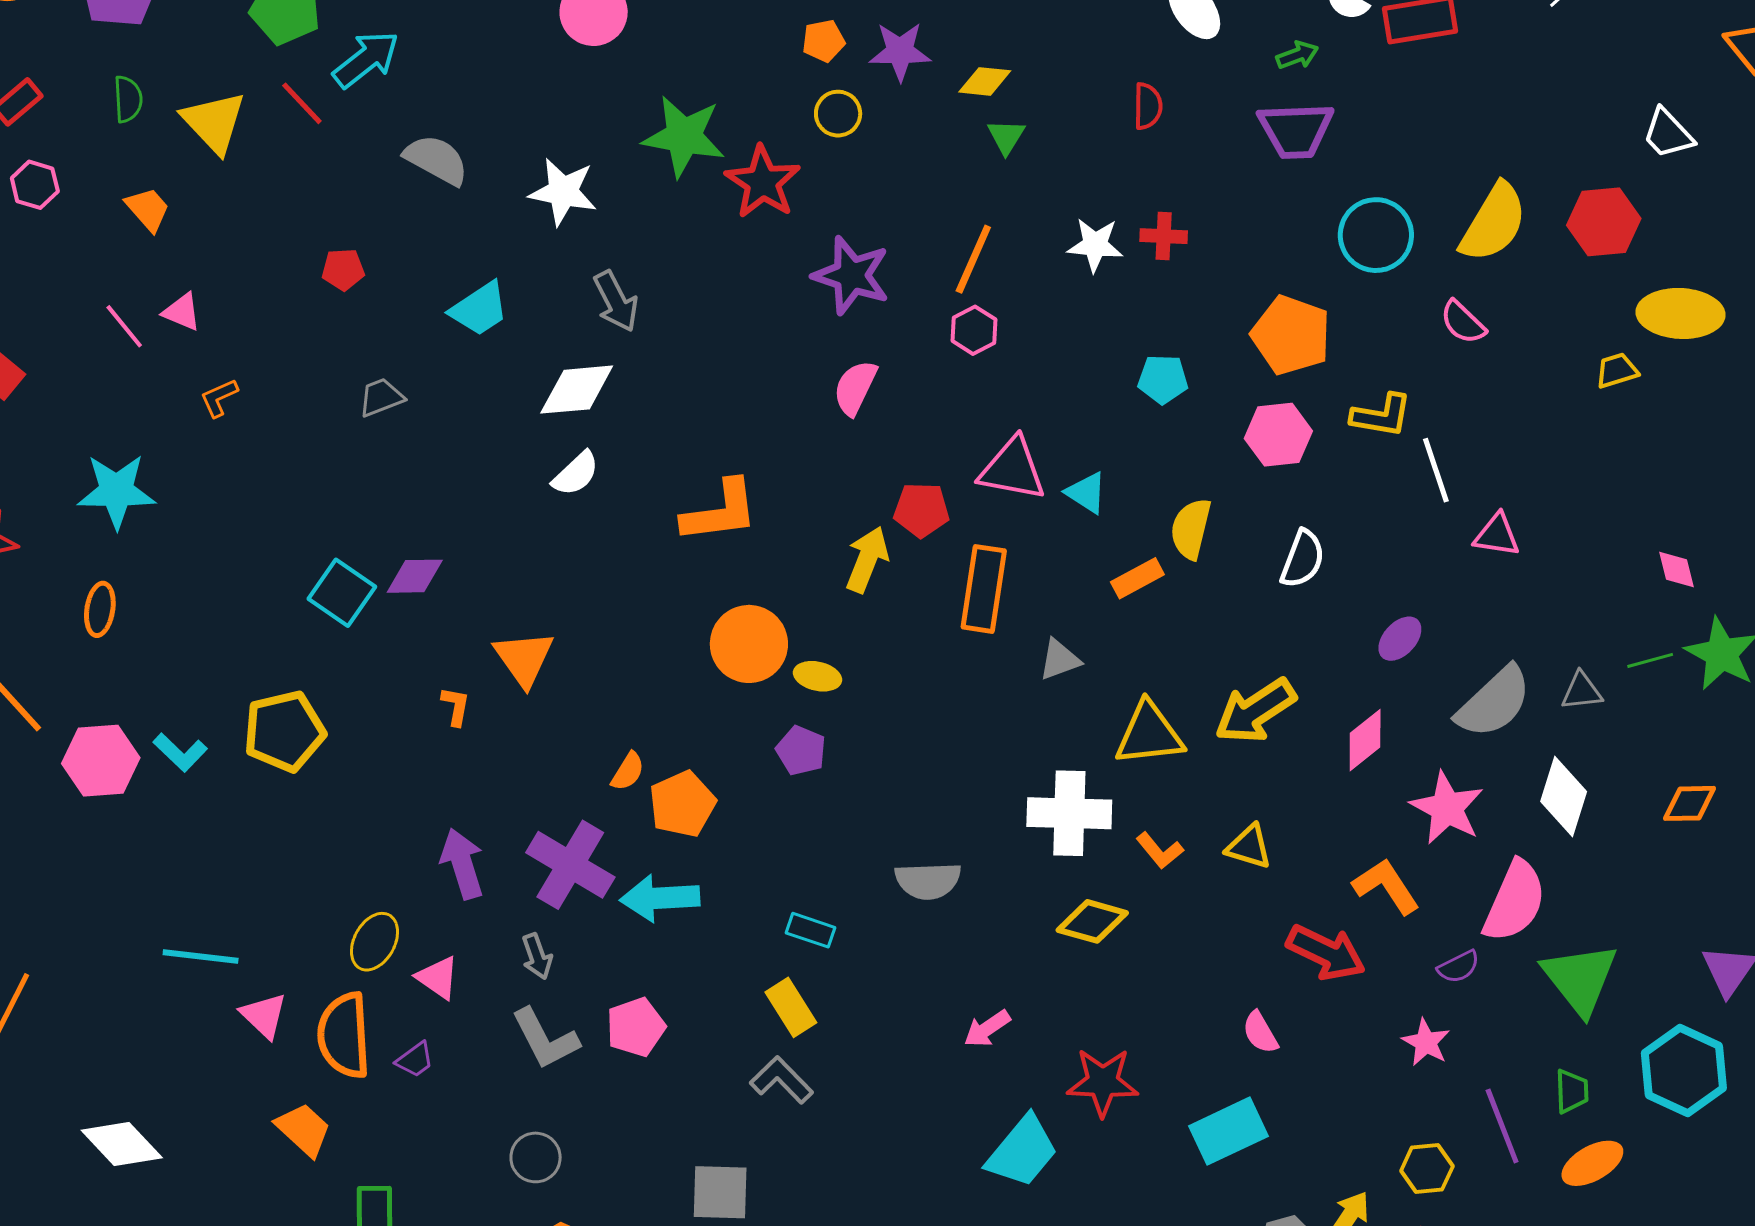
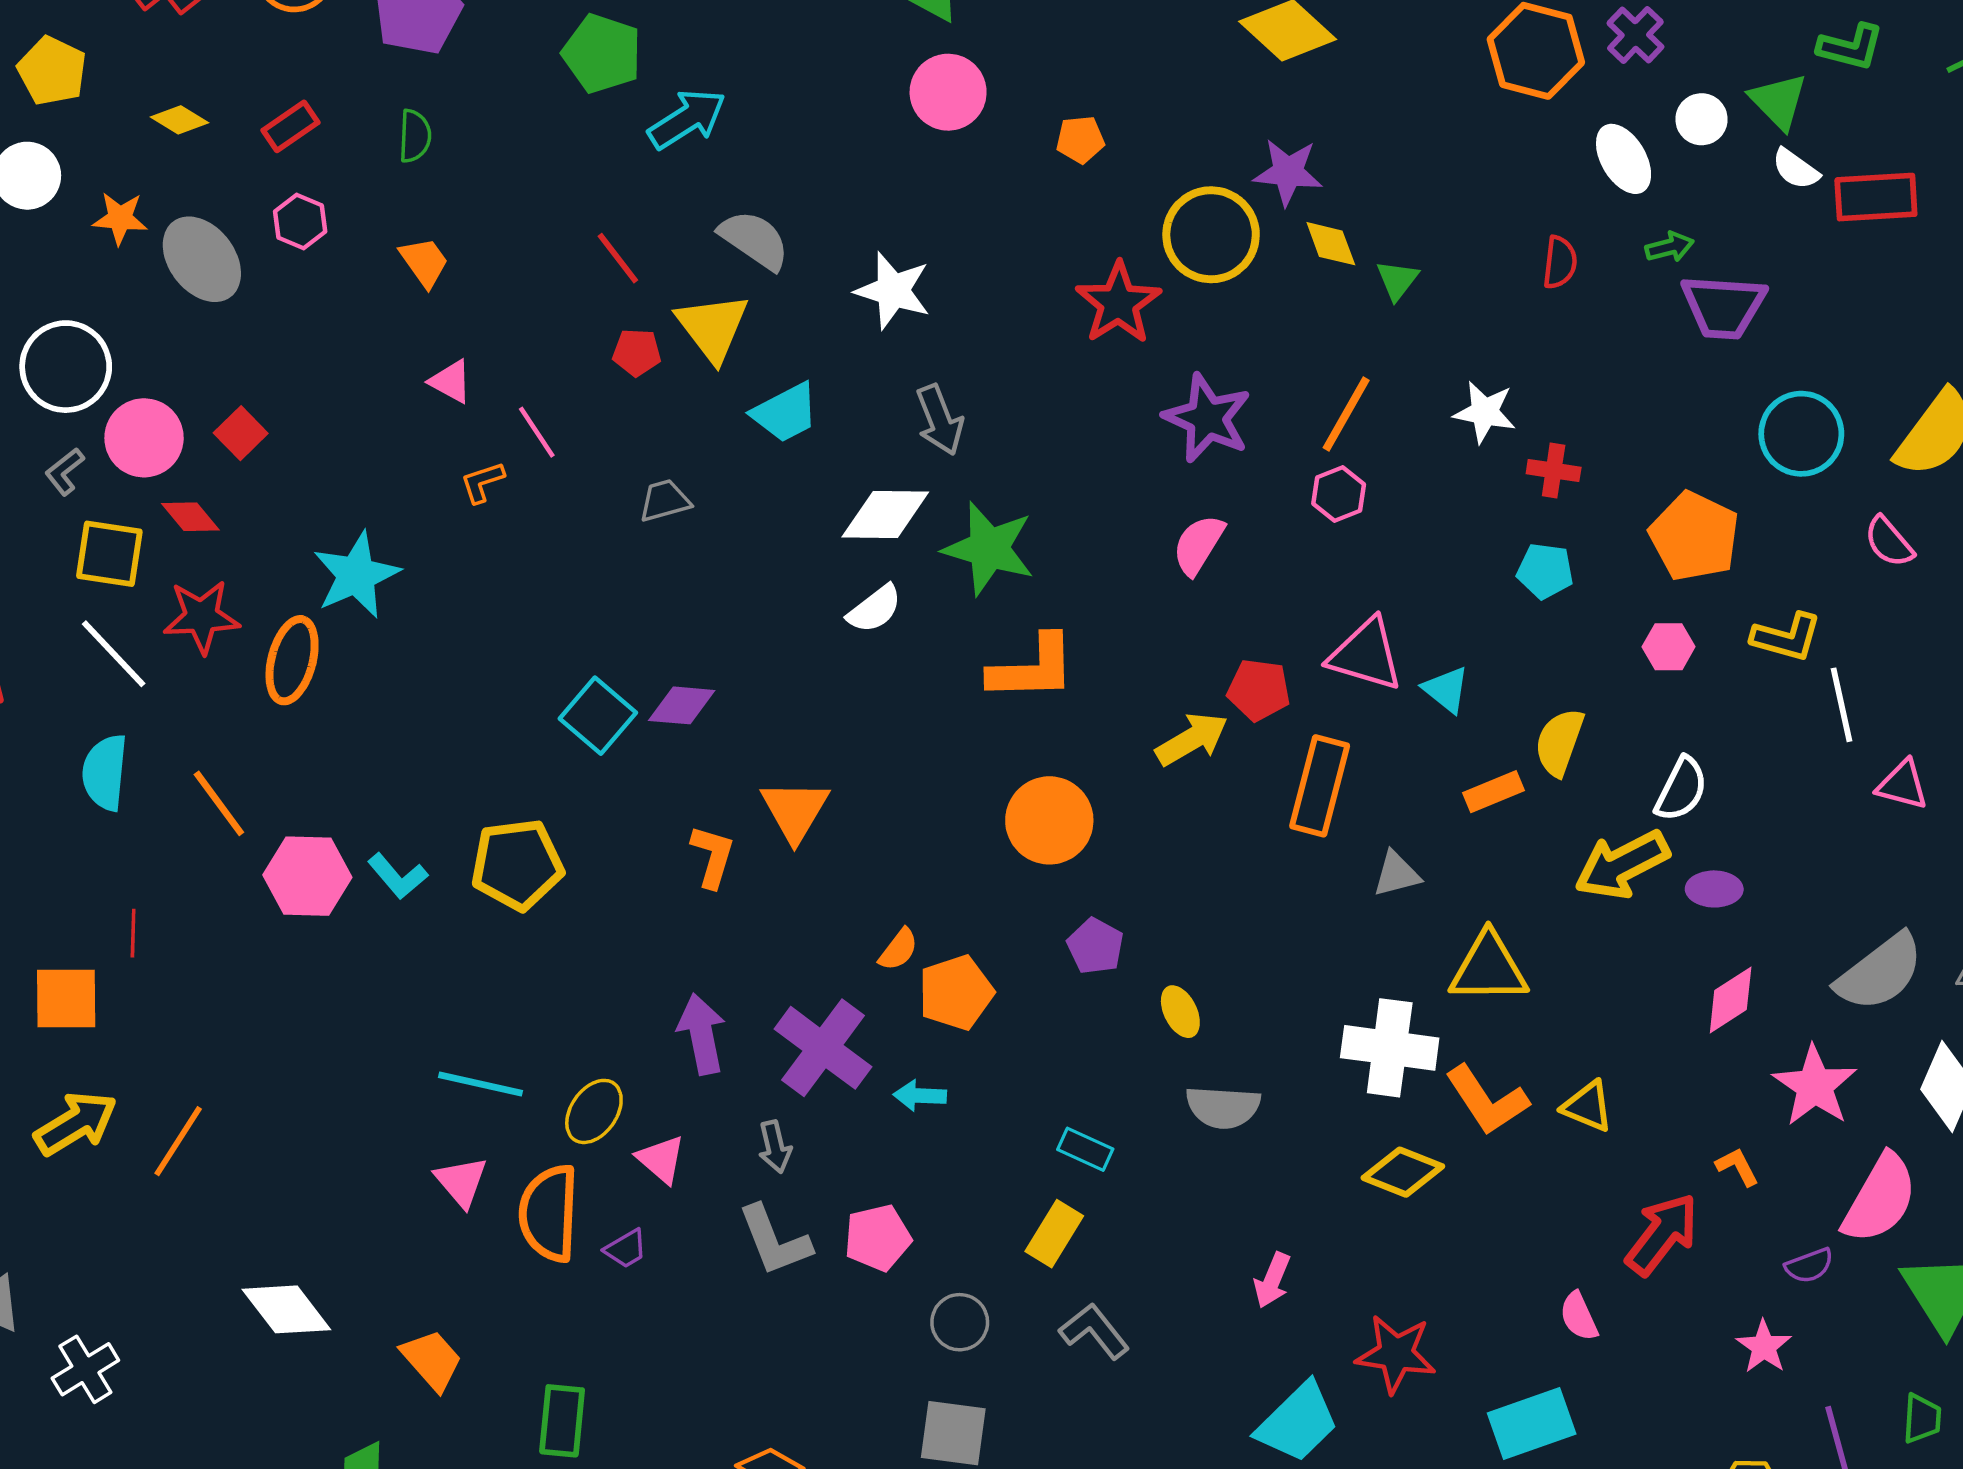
orange pentagon: (823, 41) -> (1080, 140), moved
green arrow: (1297, 55) -> (1670, 247), moved
yellow diamond: (985, 81) -> (1331, 244), moved, turned 58
red line: (302, 103) -> (618, 258), moved
yellow circle: (838, 114) -> (1211, 235), size x1.8
yellow triangle: (214, 122) -> (713, 327), moved
green star: (684, 136) -> (989, 548), moved
red cross: (1164, 236) -> (1554, 471), moved
pink line: (124, 326) -> (537, 432), moved
pink hexagon: (1278, 435) -> (1669, 647), size x0.7
cyan star: (116, 491) -> (356, 575), turned -30
yellow arrow: (867, 559) -> (1192, 739), turned 32
orange ellipse: (100, 609) -> (292, 660), moved, size x1.4
purple ellipse: (1400, 639) -> (1714, 889), moved, turned 42
yellow ellipse: (817, 676) -> (1180, 1012), moved, turned 45
orange L-shape: (456, 706) -> (713, 856), size x1.4
yellow arrow: (1255, 711) -> (1622, 865), moved
orange L-shape: (1160, 851) -> (1487, 1100), size x1.6
orange L-shape: (1386, 886) -> (1737, 1167), size x0.6
cyan arrow: (660, 898) -> (920, 1096), size x0.6
red arrow: (1326, 953) -> (1662, 1234), turned -84
cyan line: (201, 956) -> (480, 1084), moved
yellow rectangle: (791, 1007) -> (1054, 1234), turned 58
pink arrow: (987, 1029) -> (1272, 1280), turned -39
gray L-shape: (781, 1080) -> (1094, 1331), moved
orange trapezoid: (304, 1130) -> (432, 1360), moved
gray circle: (536, 1157) -> (960, 1322), moved

